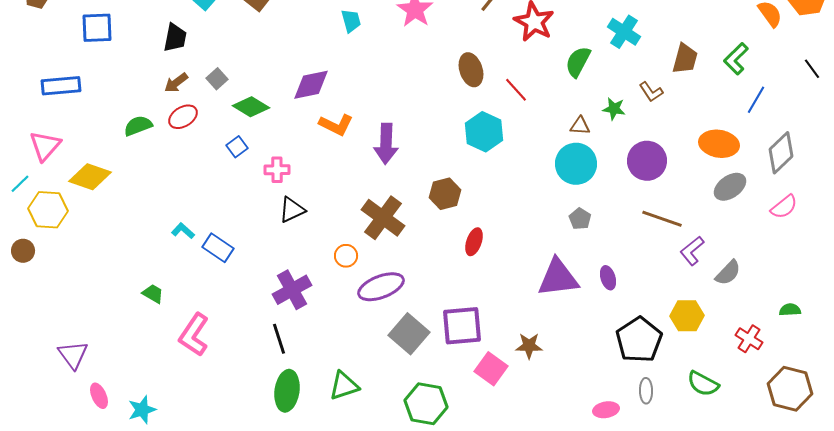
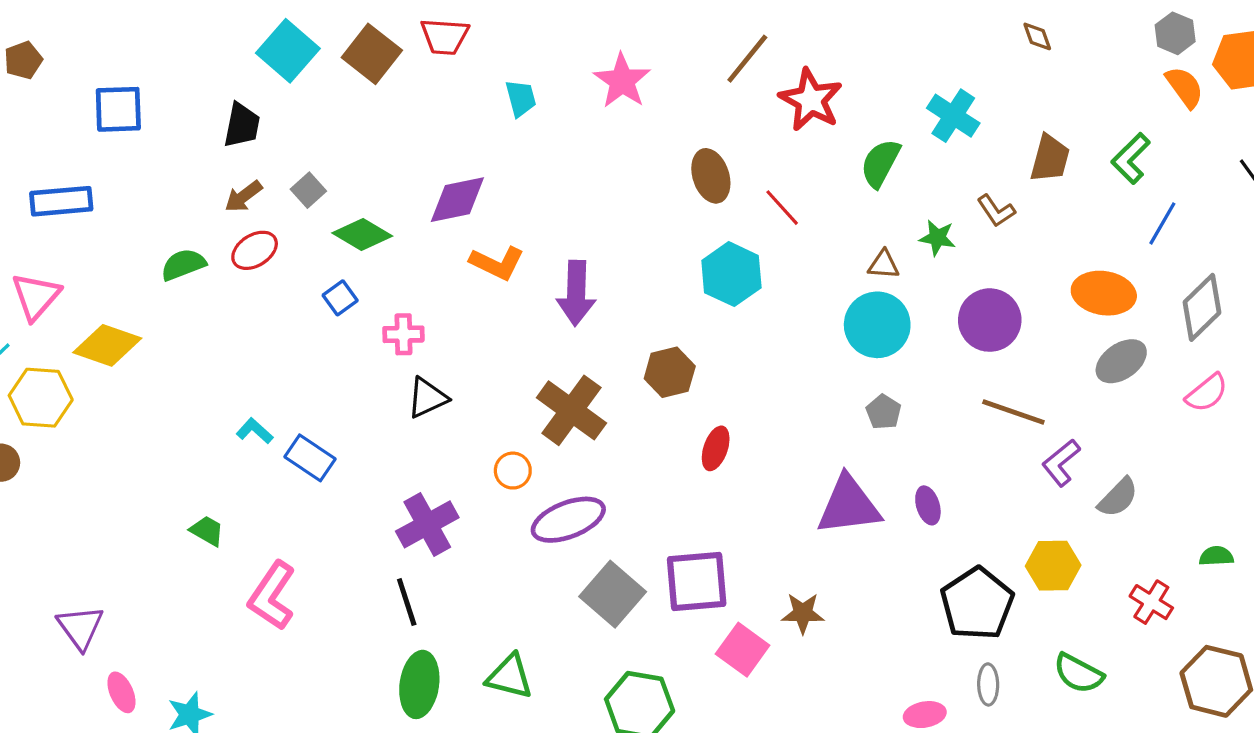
green triangle: (344, 386) -> (510, 677), turned 32

